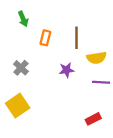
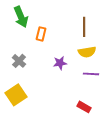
green arrow: (23, 19) -> (21, 17), size x1.5
brown line: (77, 38) -> (84, 27), moved
red rectangle: (93, 119) -> (84, 107), turned 56

